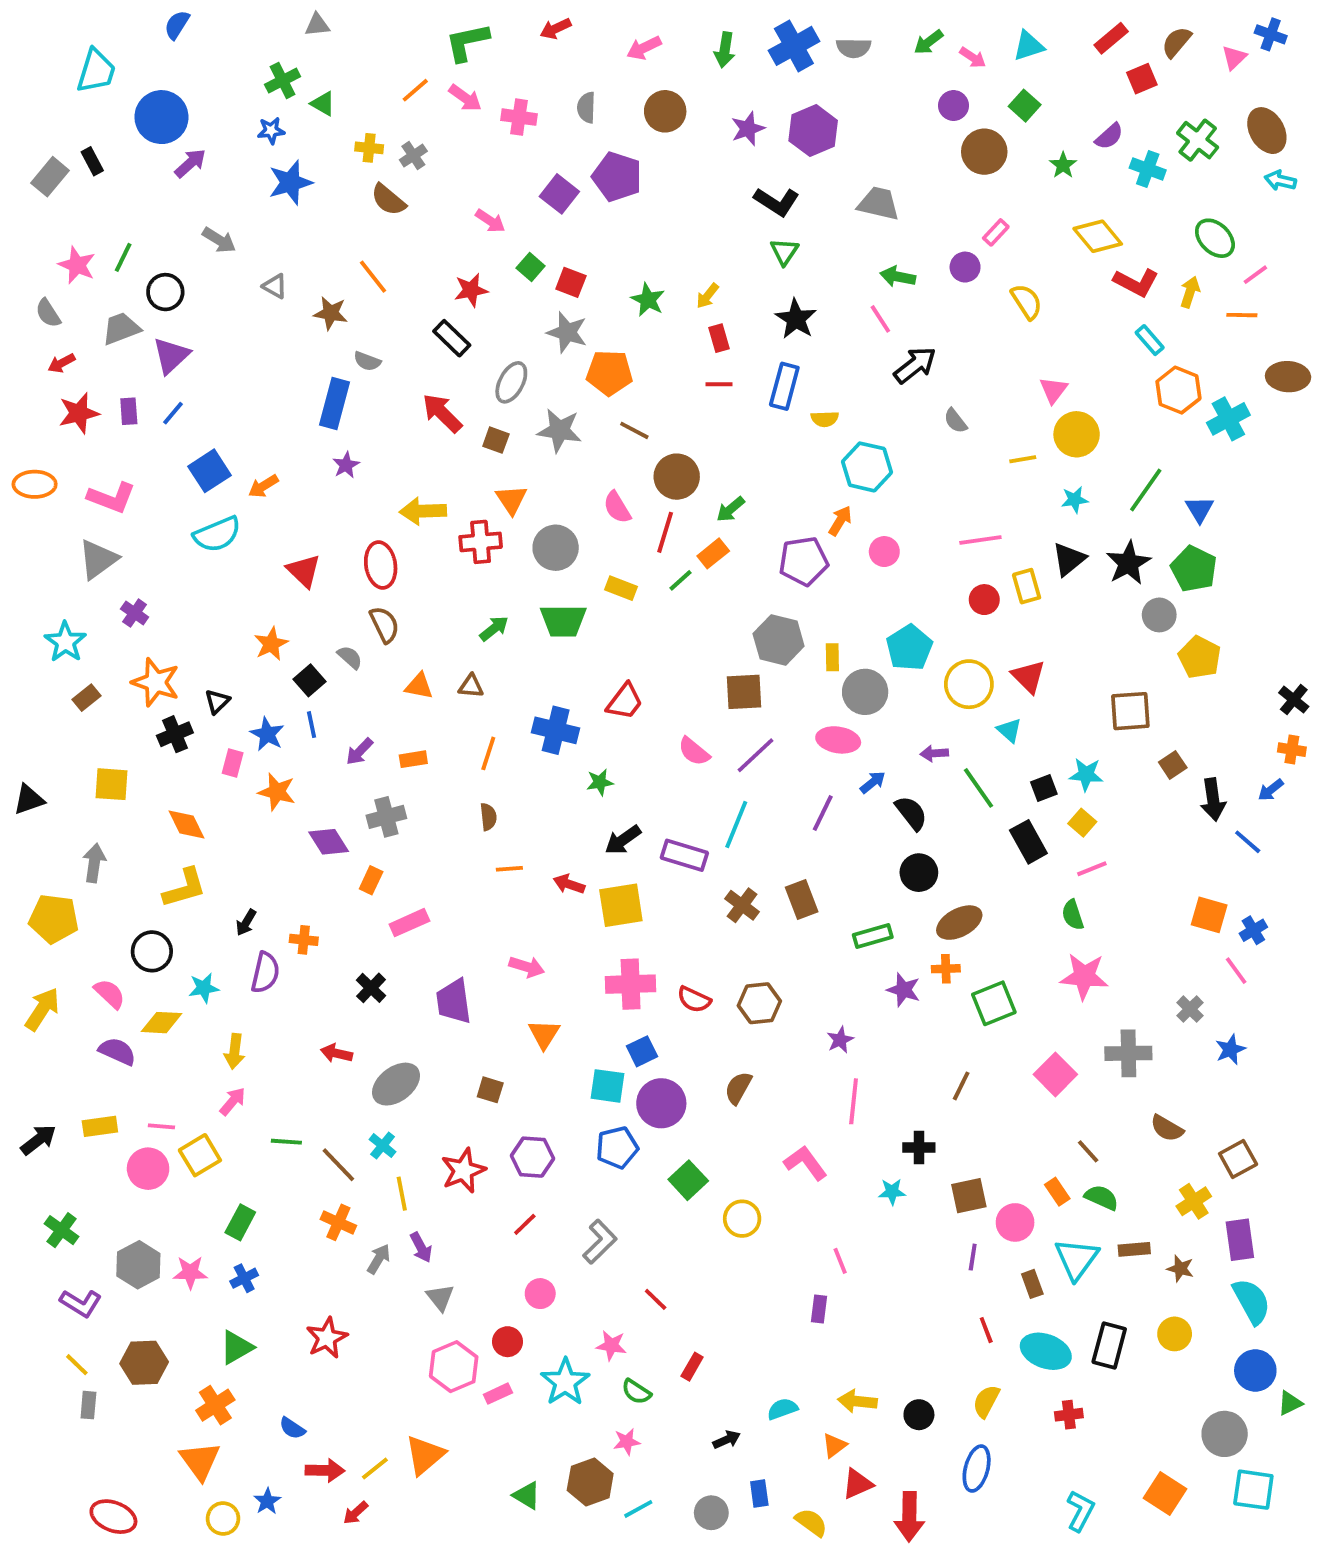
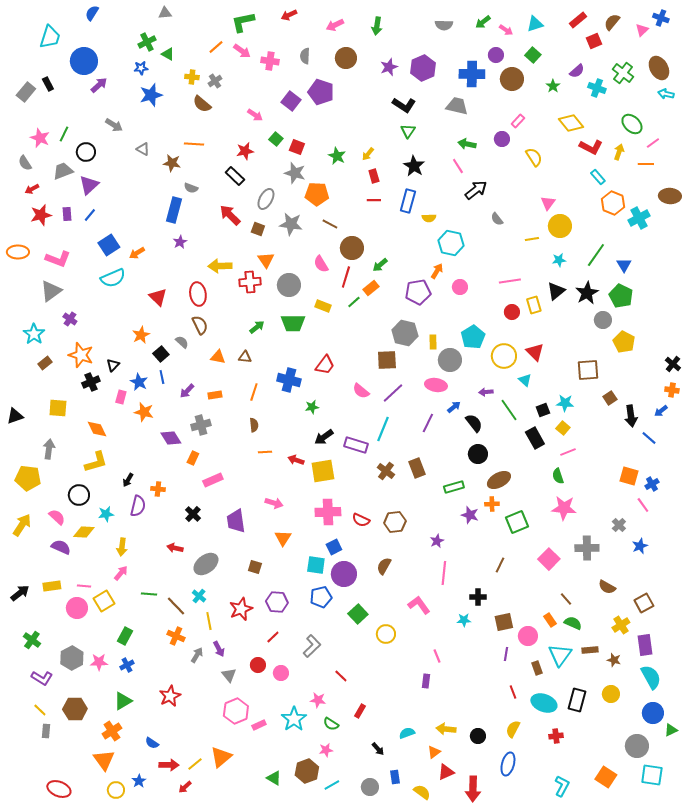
blue cross: (794, 46) -> (472, 74), moved, turned 30
orange line: (373, 277) -> (194, 144), turned -48
red circle: (508, 1342) -> (258, 665), moved
black arrow: (727, 1440) -> (378, 749), turned 72

